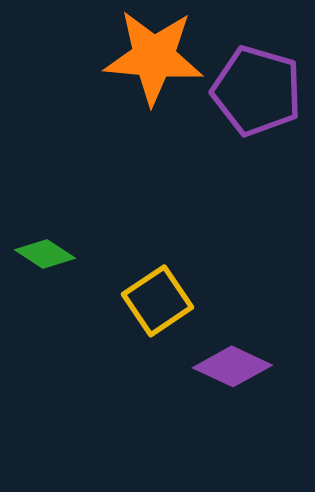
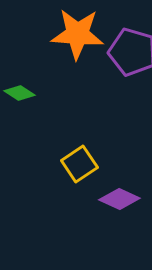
green diamond: (45, 254) -> (19, 93), moved

